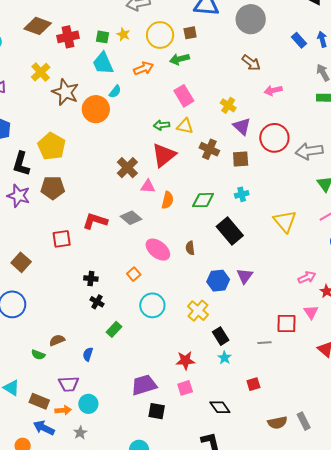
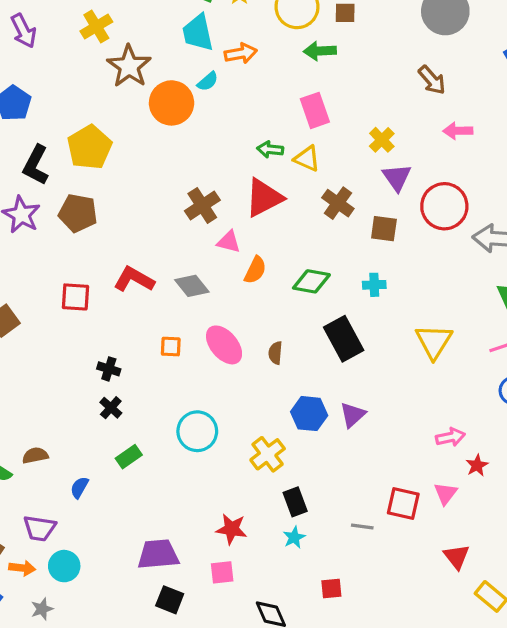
orange arrow: (144, 68) -> (241, 53), moved
orange square: (134, 274) -> (171, 347), moved, turned 32

